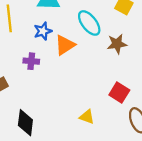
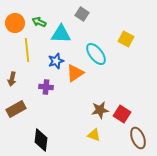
brown star: (117, 44) -> (100, 110), moved

